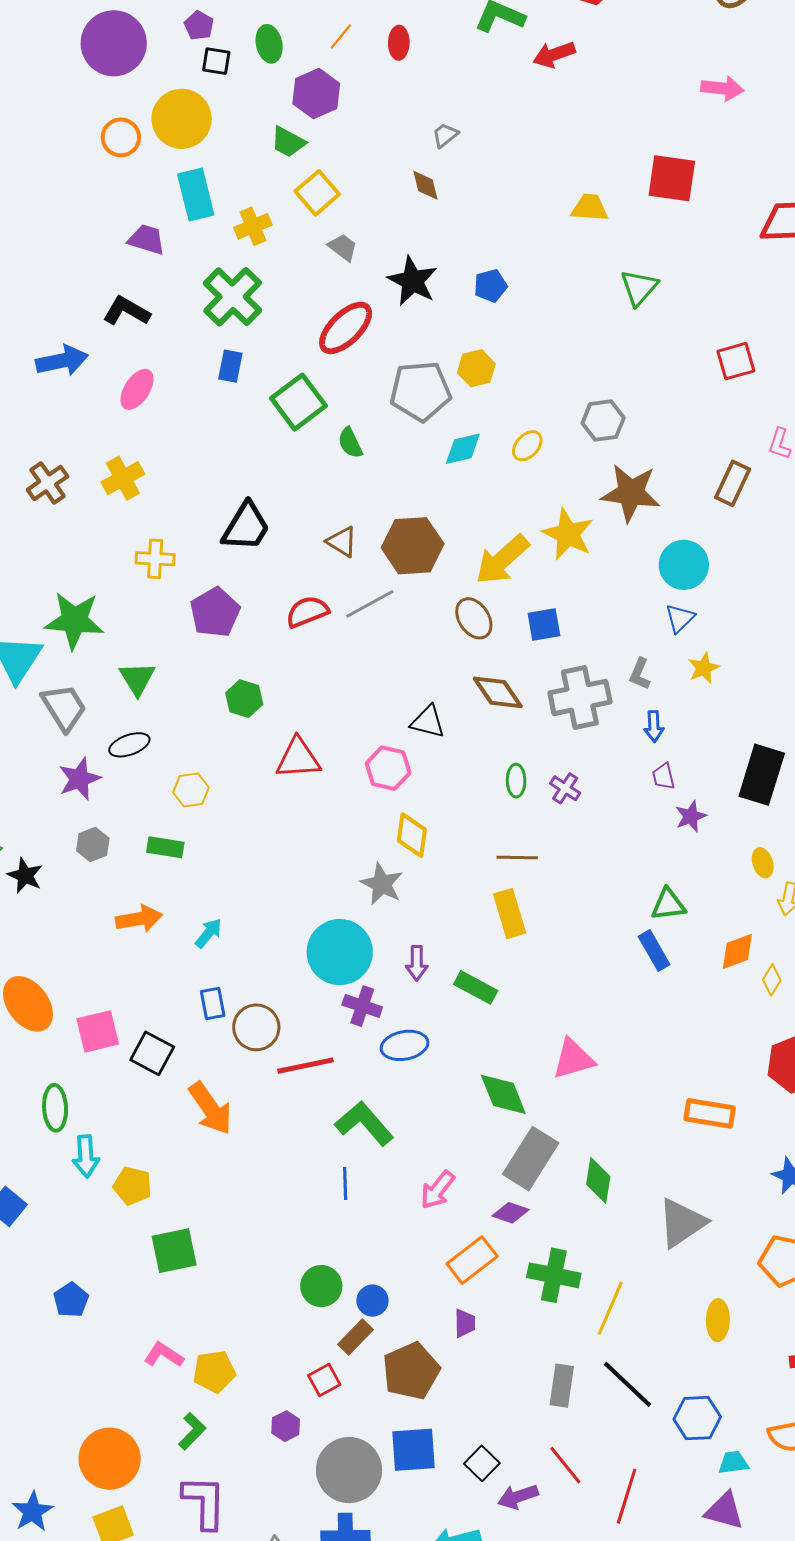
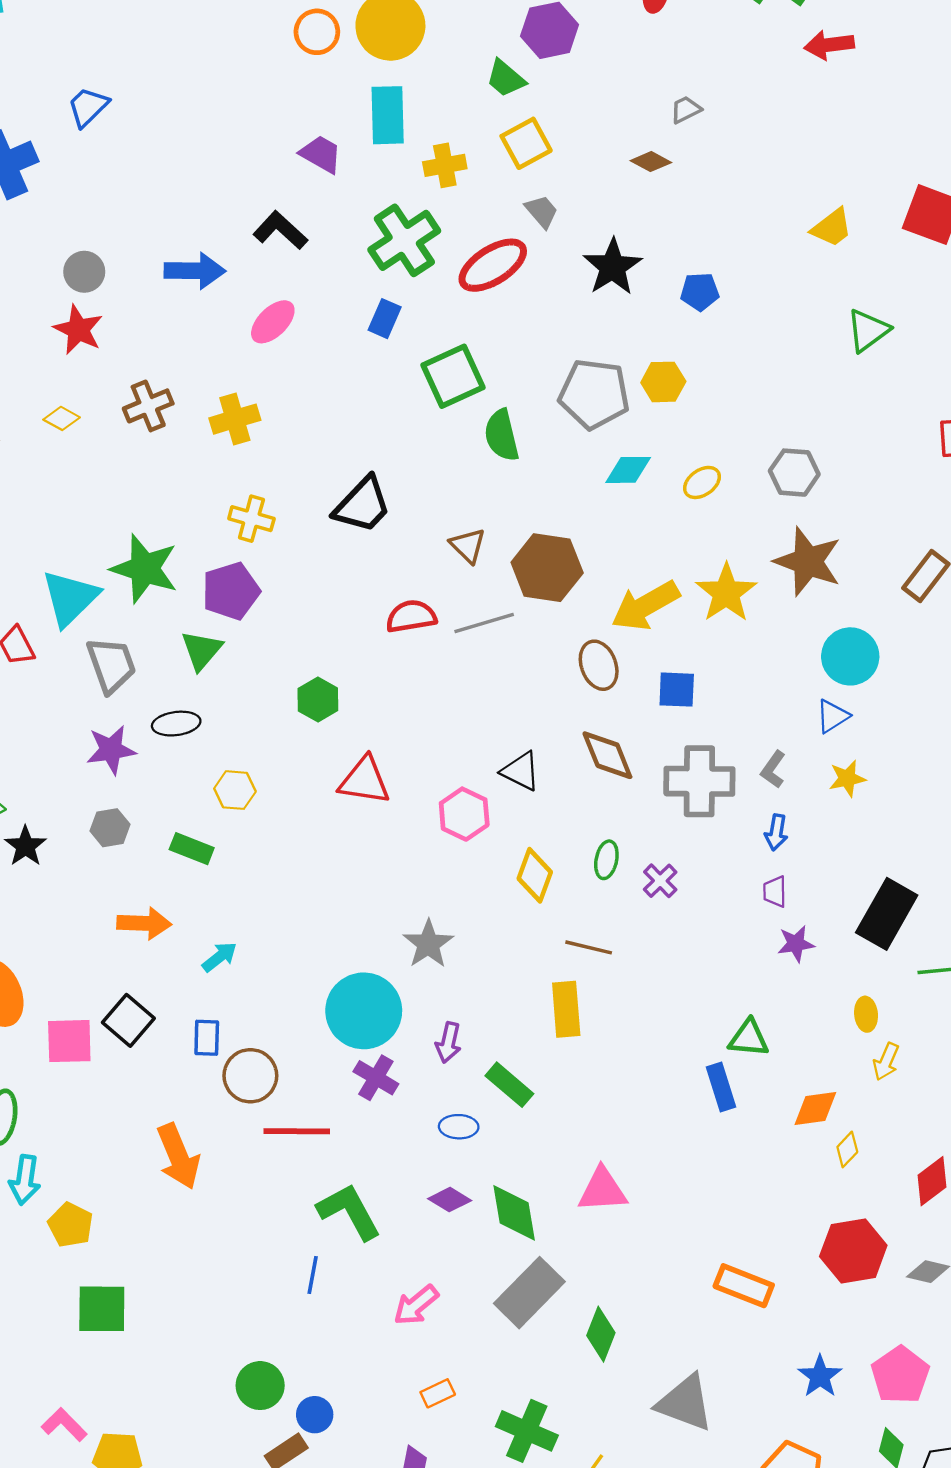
brown diamond: (425, 185) -> (651, 162), turned -60
yellow trapezoid: (590, 208) -> (832, 228), turned 126
red ellipse: (346, 328) -> (493, 265), moved
green semicircle: (350, 443) -> (502, 435), size x1.4
purple pentagon: (215, 612) -> (231, 591), moved
yellow diamond: (412, 835) -> (535, 875), moved
blue ellipse: (405, 1045) -> (459, 1127), moved, size x0.7
black square: (152, 1053) -> (128, 1020), moved
purple diamond: (511, 1213) -> (450, 1200), moved
gray triangle: (682, 1223) -> (685, 1403), turned 42
orange rectangle: (472, 1260) -> (438, 1393), size x0.6

